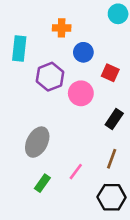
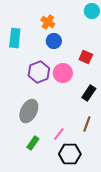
orange cross: (62, 28) -> (48, 22), turned 32
blue circle: (83, 52) -> (54, 41), moved
purple hexagon: (50, 77) -> (39, 72), moved
black hexagon: (112, 197) -> (70, 154), moved

